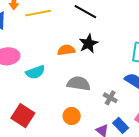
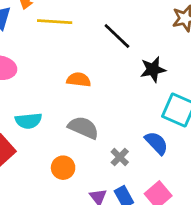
black star: (88, 43) -> (153, 69), moved
cyan semicircle: (35, 72) -> (28, 121), moved

